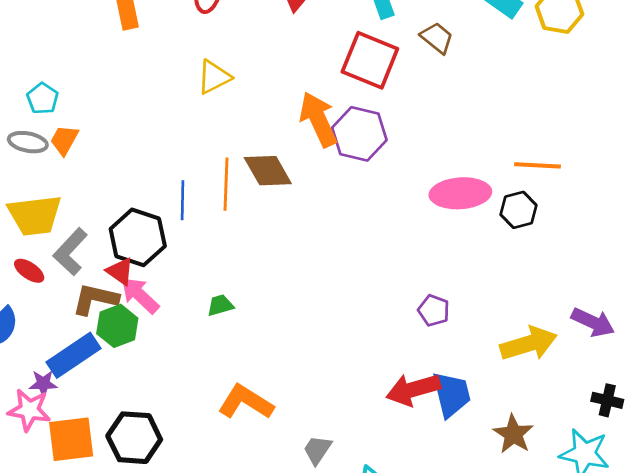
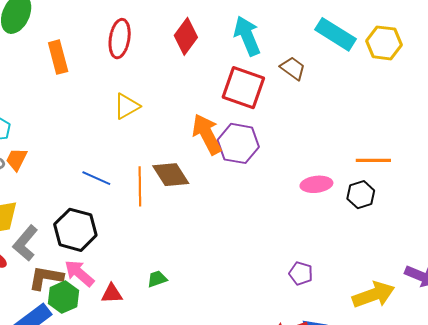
pink ellipse: (460, 193) -> (316, 184), size x0.7
blue line: (183, 200) -> (96, 178), moved, turned -64
red triangle: (120, 271) -> (112, 294), moved, turned -35
green trapezoid: (220, 305) -> (157, 279), moved

